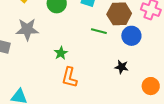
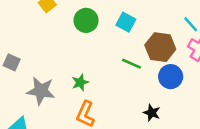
gray star: (27, 29) -> (41, 91), moved

